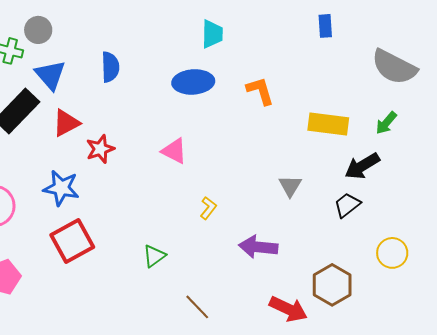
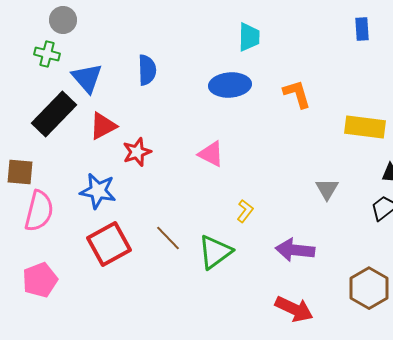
gray circle: (38, 30) -> (63, 20), moved
green triangle: (154, 256) -> (215, 252), moved, size x1.5
brown line: (197, 307) -> (168, 238), moved
red arrow: (288, 309) -> (294, 309), moved

